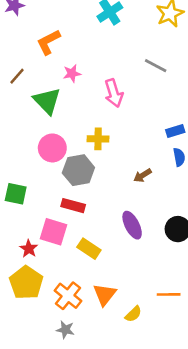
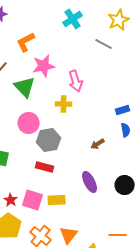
gray line: (156, 66) -> (104, 44), moved
pink star: (72, 73) -> (44, 66), size x1.6
yellow cross: (98, 139) -> (64, 104), moved
pink square: (54, 232) -> (33, 200), moved
yellow rectangle: (89, 249) -> (57, 200), turned -36

